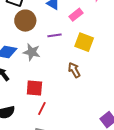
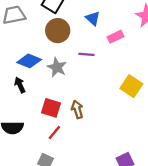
yellow square: (84, 42) -> (131, 86), moved
brown arrow: (74, 70) -> (77, 109), moved

